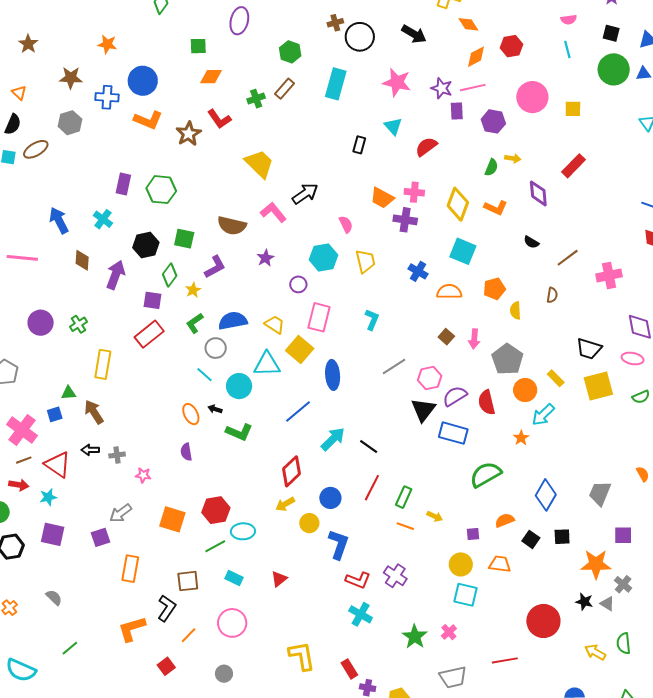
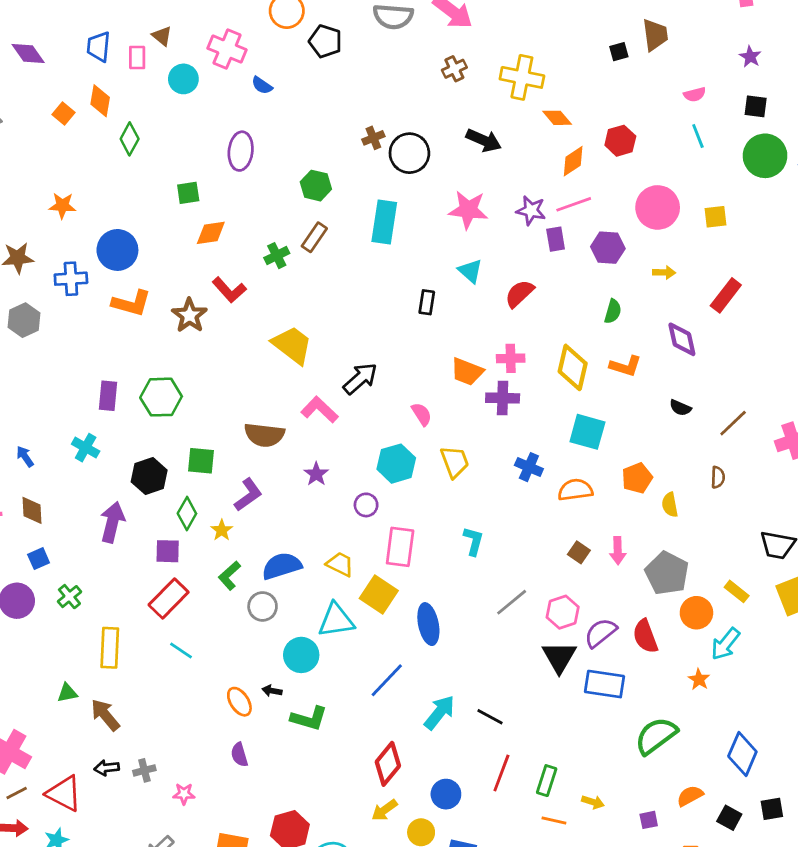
yellow arrow: (513, 158) -> (664, 272), moved
blue arrow: (59, 220) -> (25, 457), size x0.6
brown diamond: (82, 260) -> (32, 510), moved
cyan line: (204, 375) -> (181, 651), moved
blue square: (55, 414) -> (39, 559), moved

